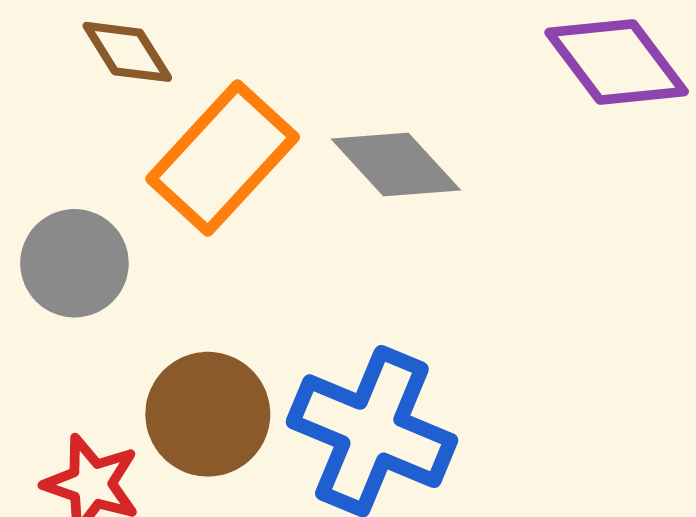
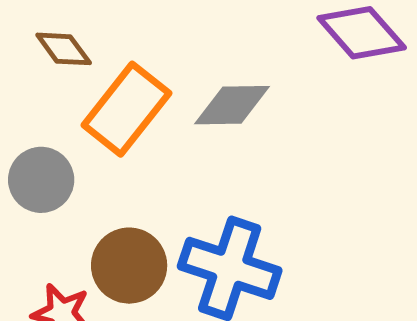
gray diamond: (396, 164) -> (232, 105), turned -44

